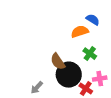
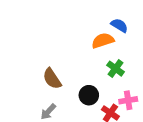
brown semicircle: (58, 62) -> (52, 79), moved
black circle: (69, 75) -> (89, 95), size x0.6

